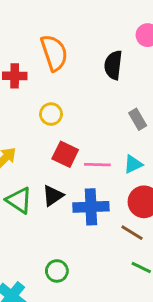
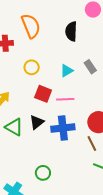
cyan triangle: (133, 164) -> (67, 71), moved
brown line: (132, 233) -> (92, 144), turned 35

